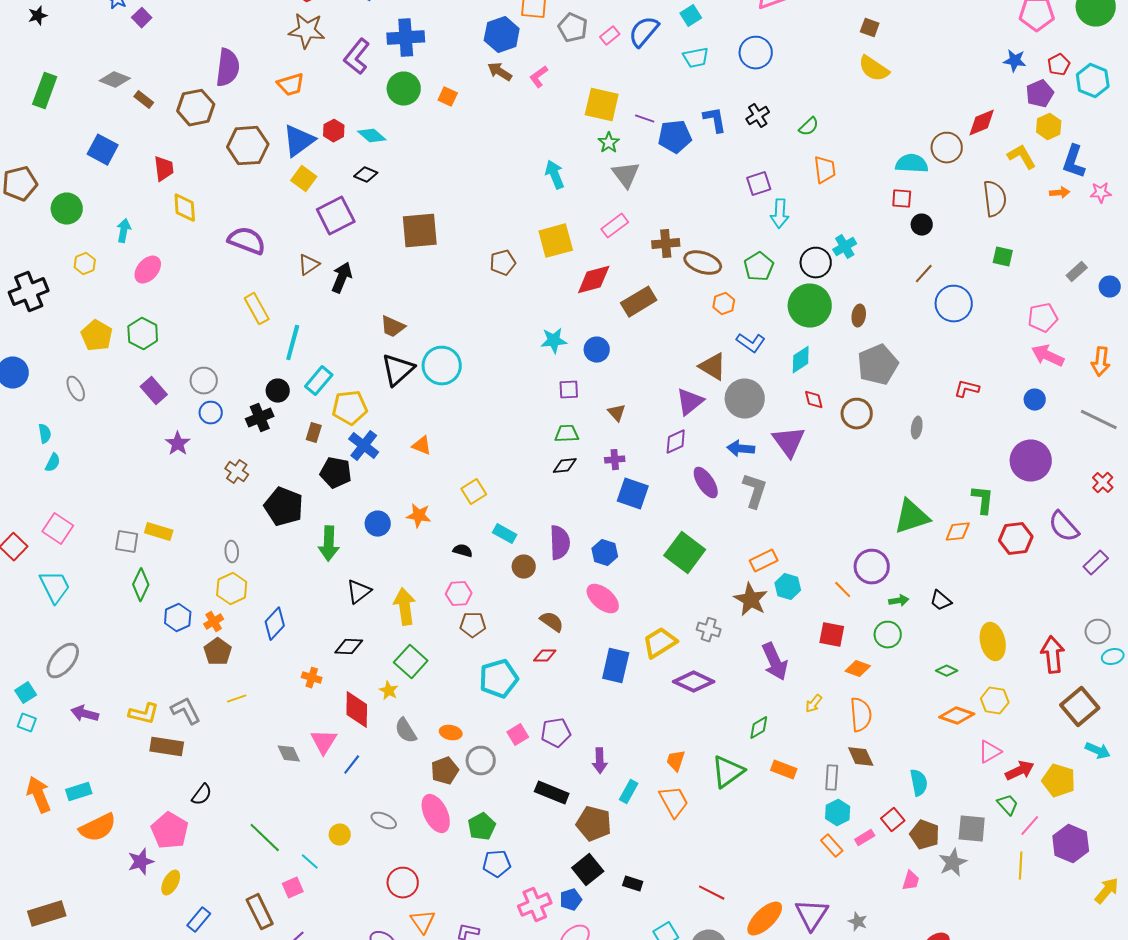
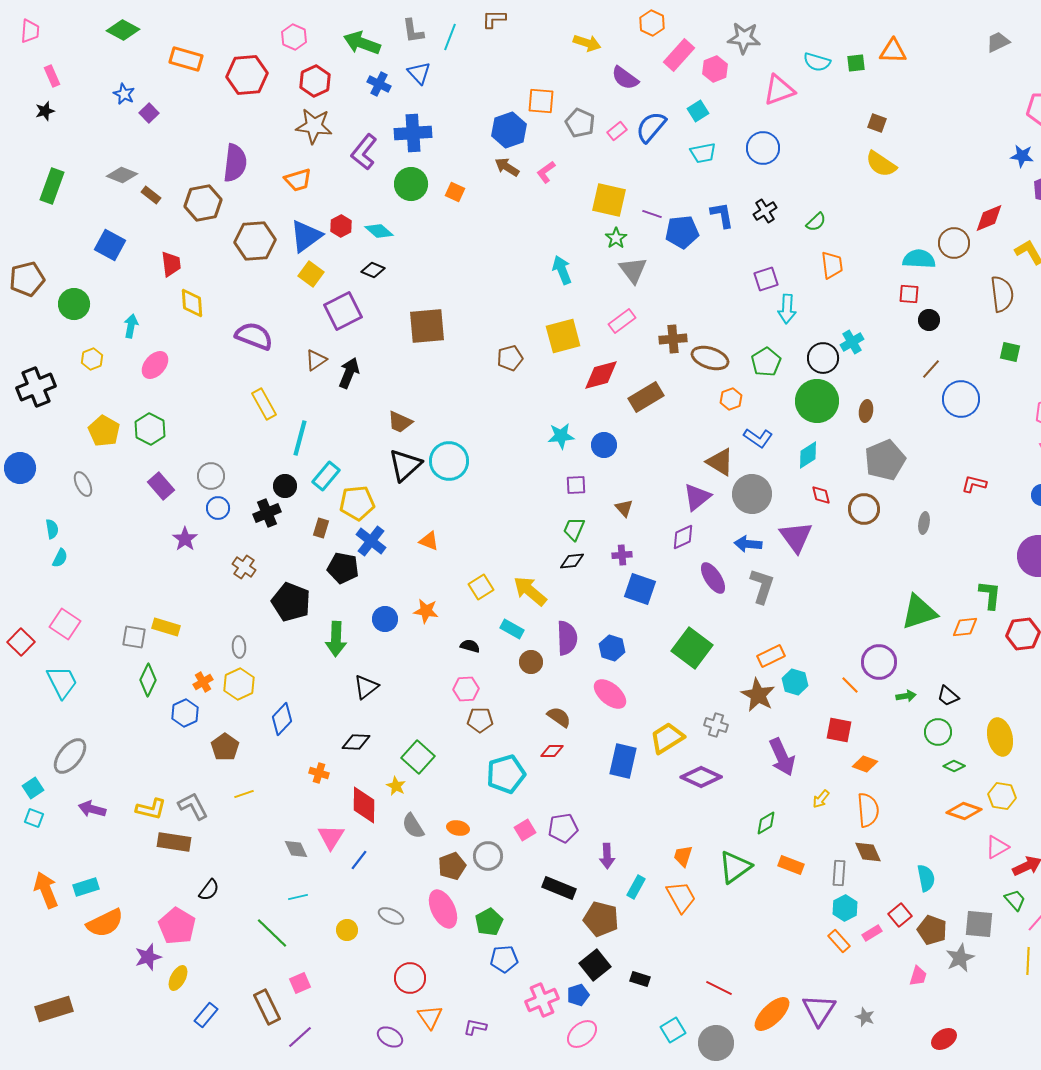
green trapezoid: (567, 434) -> (574, 529), turned -65
yellow arrow: (405, 607) -> (530, 591), moved, turned -42
orange cross: (214, 622) -> (203, 682), moved
green circle: (888, 635) -> (938, 732), moved
cyan line: (310, 862) -> (298, 897), moved, turned -54

